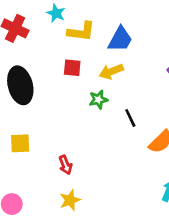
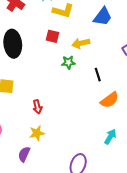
blue trapezoid: (120, 39) -> (103, 17), moved
black line: (130, 118) -> (98, 75), moved

